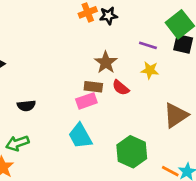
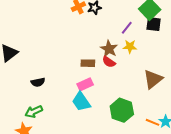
purple line: (148, 45) -> (127, 28), turned -64
brown star: (106, 62) -> (109, 49), moved
pink rectangle: (86, 101) -> (85, 84), moved

